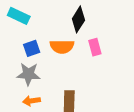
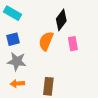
orange semicircle: (62, 47) -> (46, 41), turned 108
blue square: (32, 48) -> (13, 39), moved

